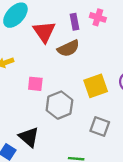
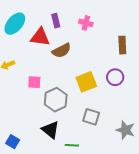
purple rectangle: (75, 22) -> (56, 21), moved
red triangle: (44, 32) -> (40, 37), turned -45
black triangle: (29, 137) -> (50, 130), moved

